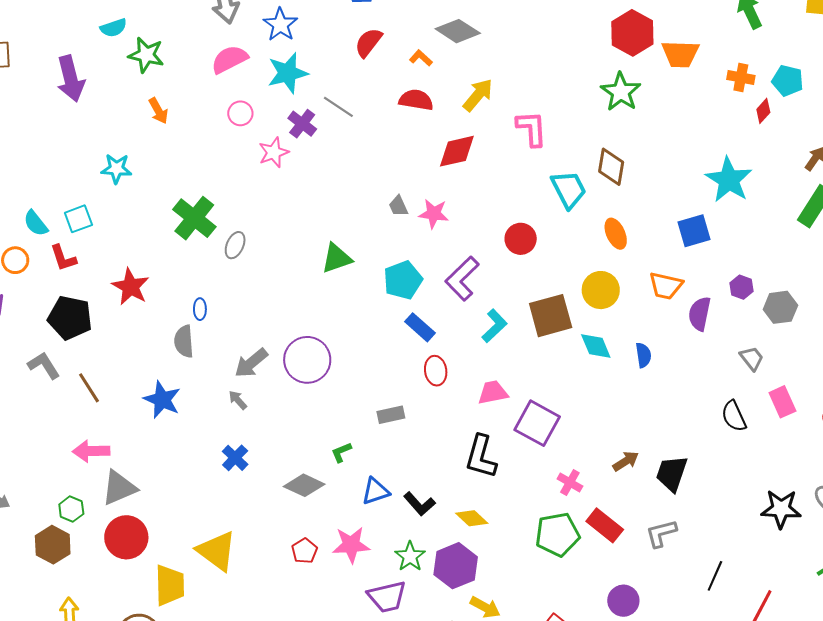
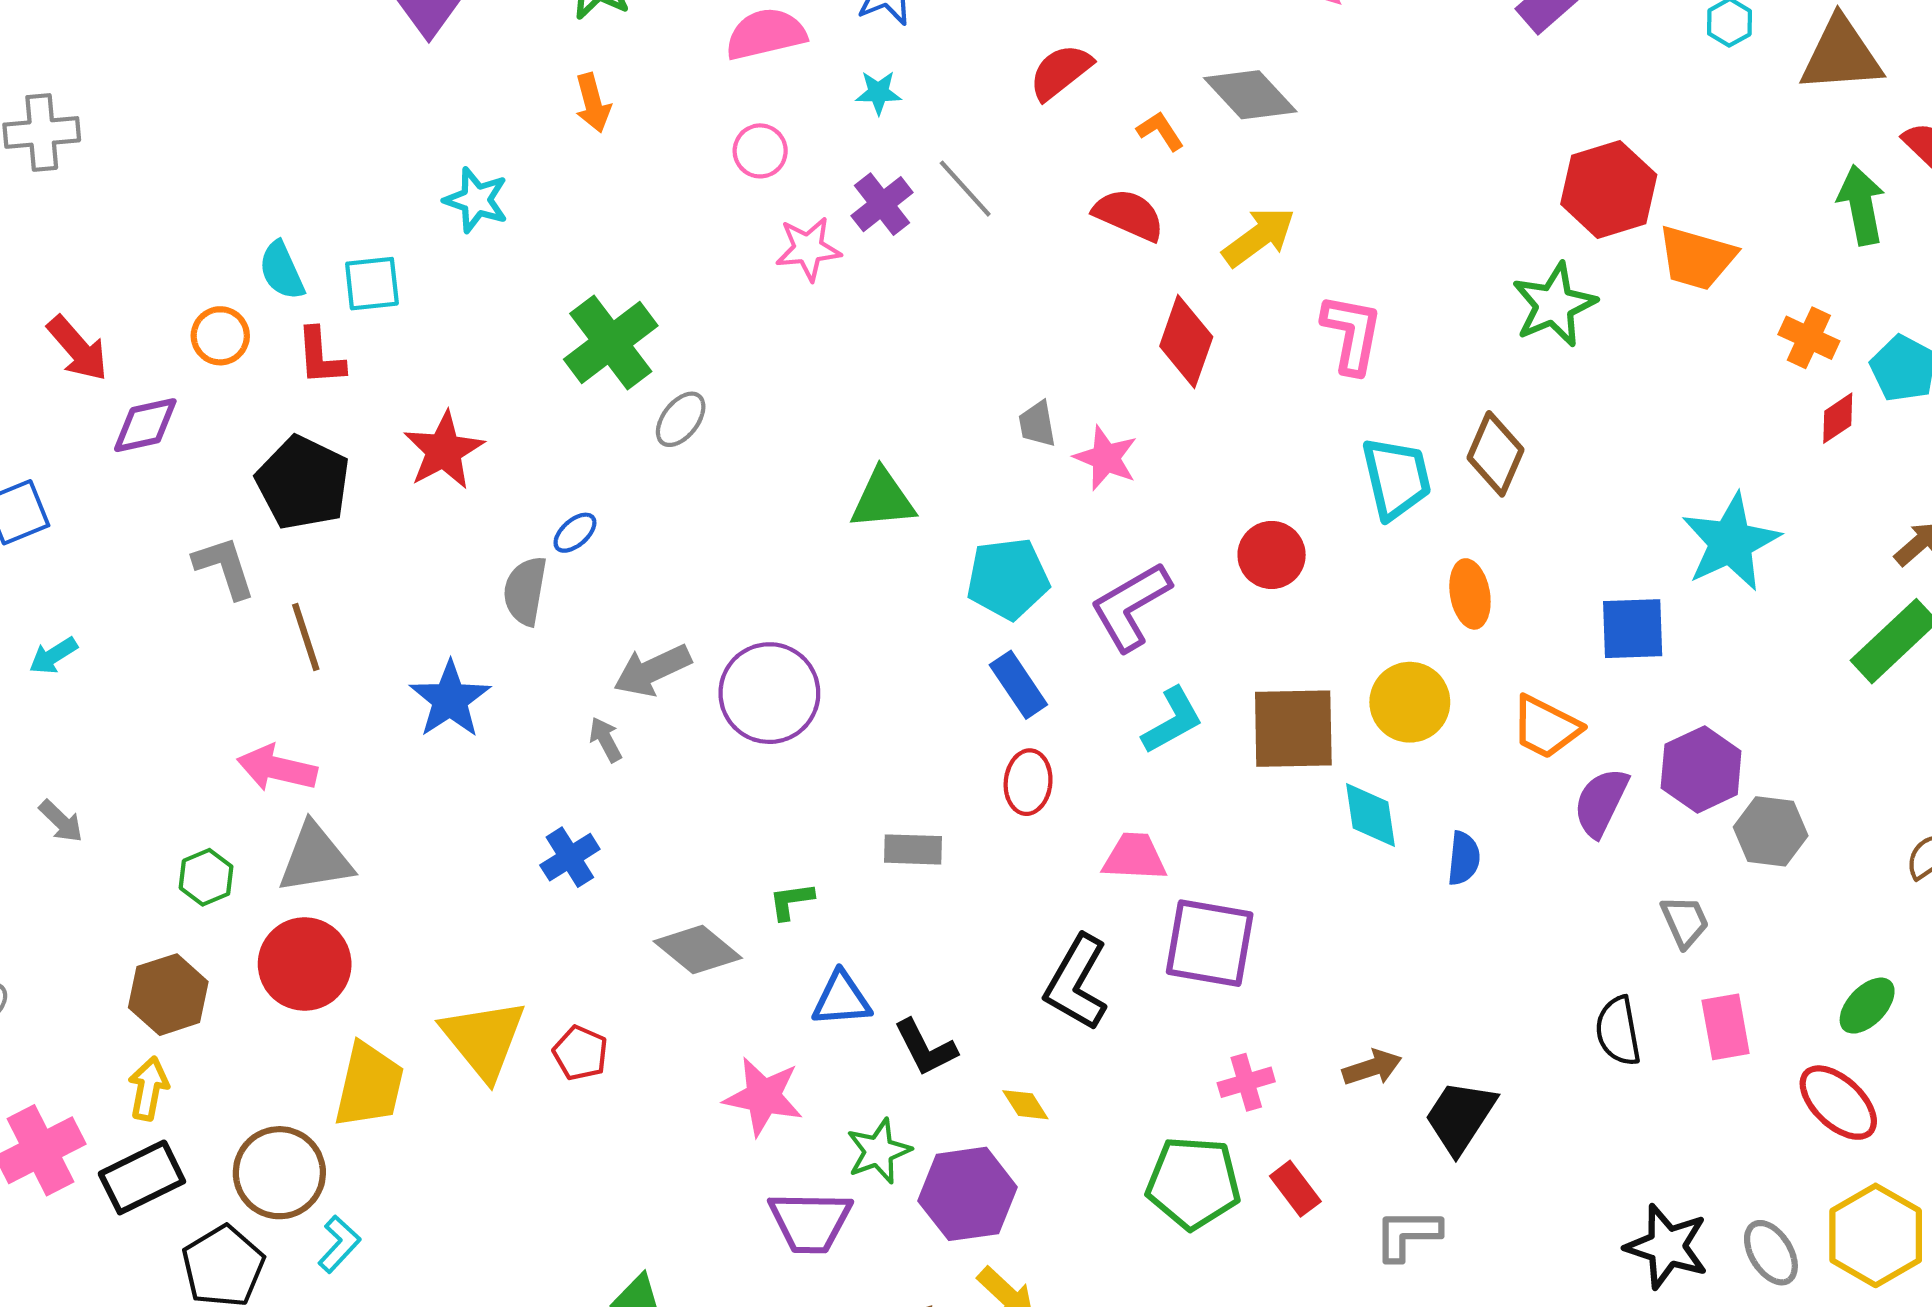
cyan star: (288, 73) -> (878, 93), size x0.5
red diamond: (457, 151) -> (1186, 341), turned -72
purple hexagon: (742, 287) -> (1701, 769), size x1.6
blue ellipse: (200, 309) -> (575, 533), turned 35
purple square: (537, 423) -> (1210, 943), turned -33
pink cross: (570, 482) -> (1246, 1082), turned 30
yellow diamond: (472, 518) -> (1025, 1105), size x0.7
red rectangle: (605, 525) -> (1295, 1189), size x0.7
brown hexagon: (53, 545) -> (168, 995), moved
red pentagon: (304, 551) -> (580, 1053), moved, turned -30

